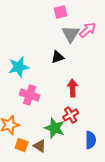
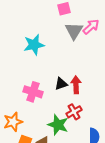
black triangle: (58, 57) -> (61, 84), moved
cyan star: (19, 67) -> (34, 45), moved

